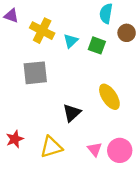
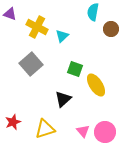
green square: (97, 45) -> (75, 69), moved
gray square: (35, 73) -> (31, 64), turned -35

